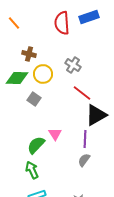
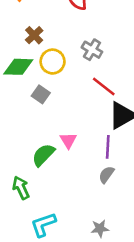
brown cross: (29, 54) -> (34, 35), turned 32
green arrow: (32, 170) -> (21, 188), moved

